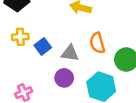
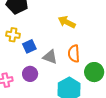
purple circle: (64, 78) -> (30, 74), moved

